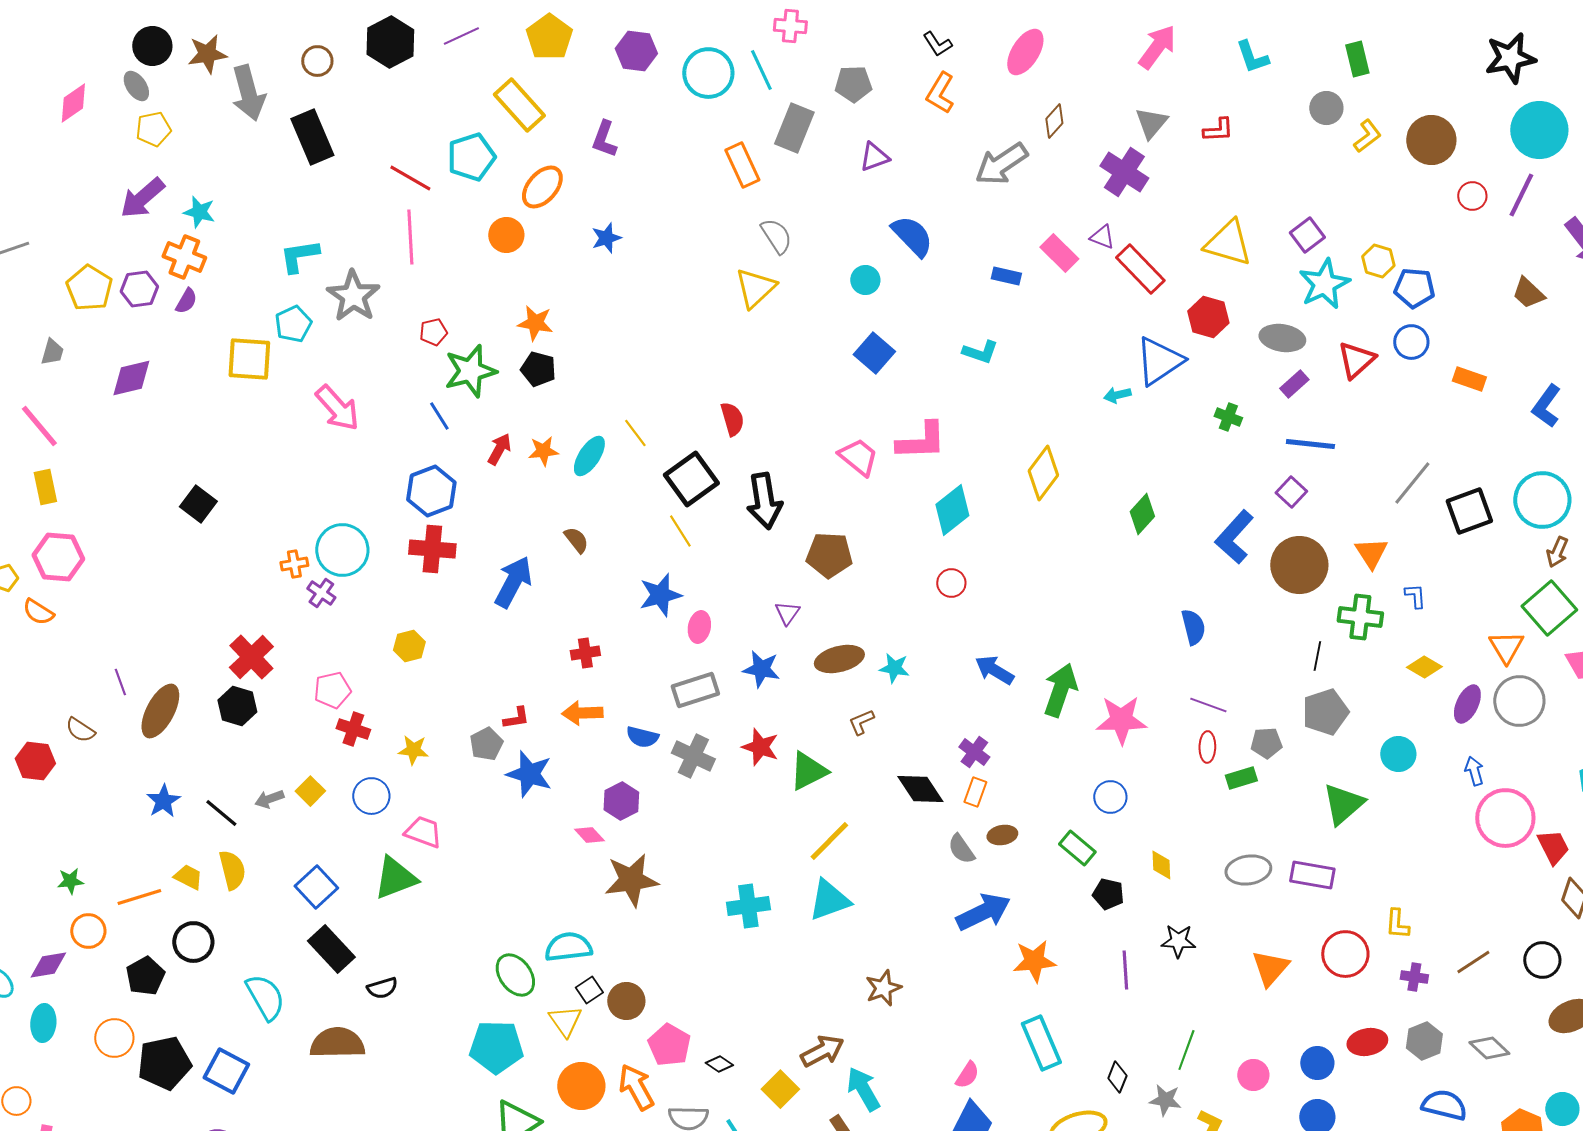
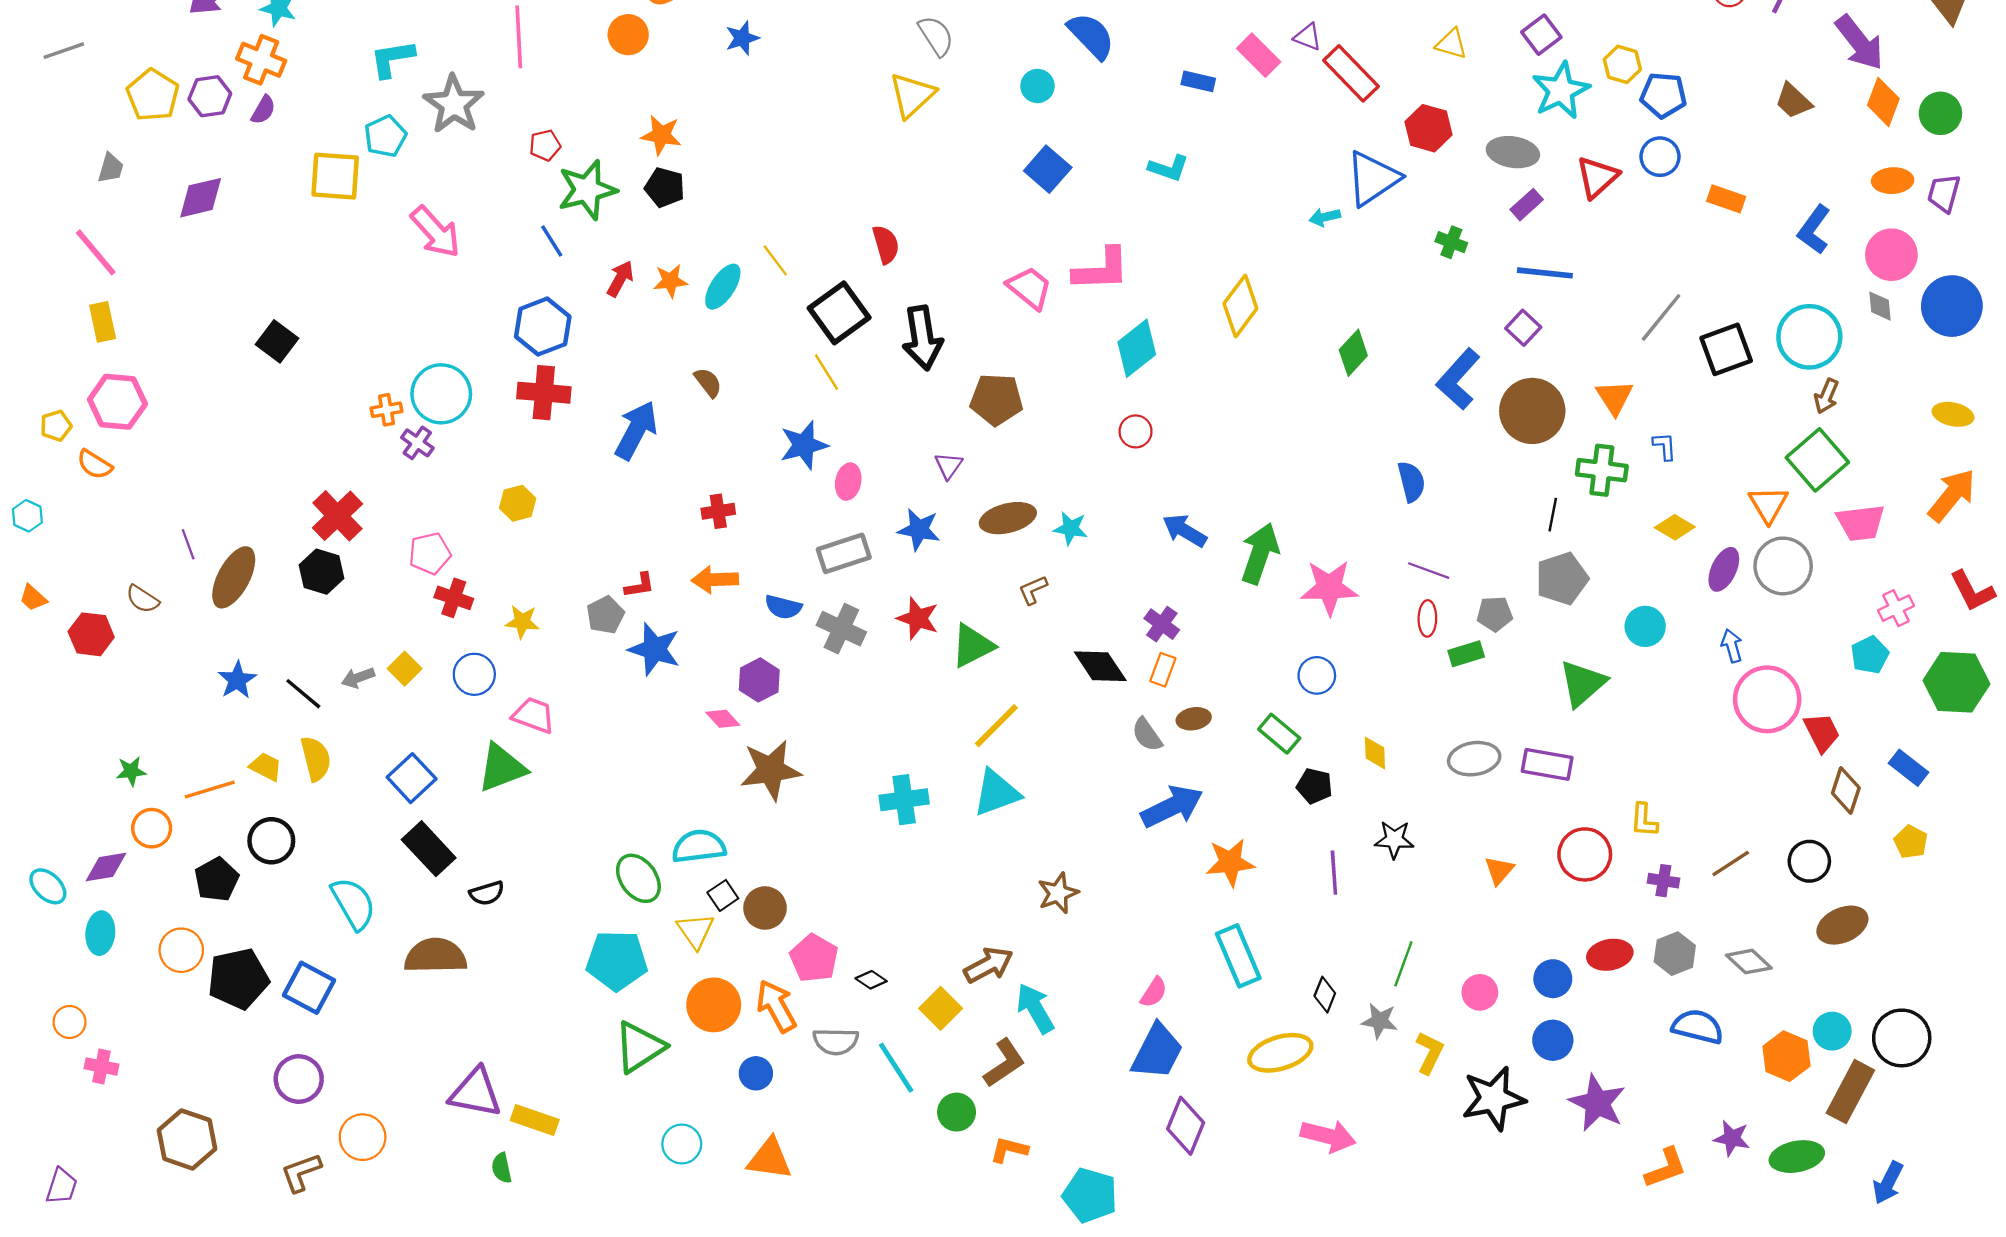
yellow triangle: (1228, 243) -> (1451, 44), size x0.6
orange triangle: (1270, 968) -> (1499, 870), size x0.7

